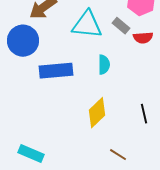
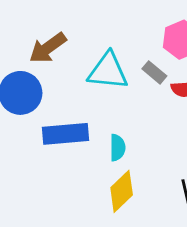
cyan semicircle: (104, 65) -> (117, 148), moved

